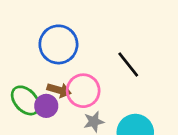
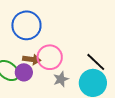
black line: (128, 64) -> (96, 62), moved

